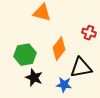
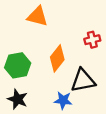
red cross: (89, 33) -> (92, 40), turned -32
black star: (34, 78) -> (18, 99), moved

